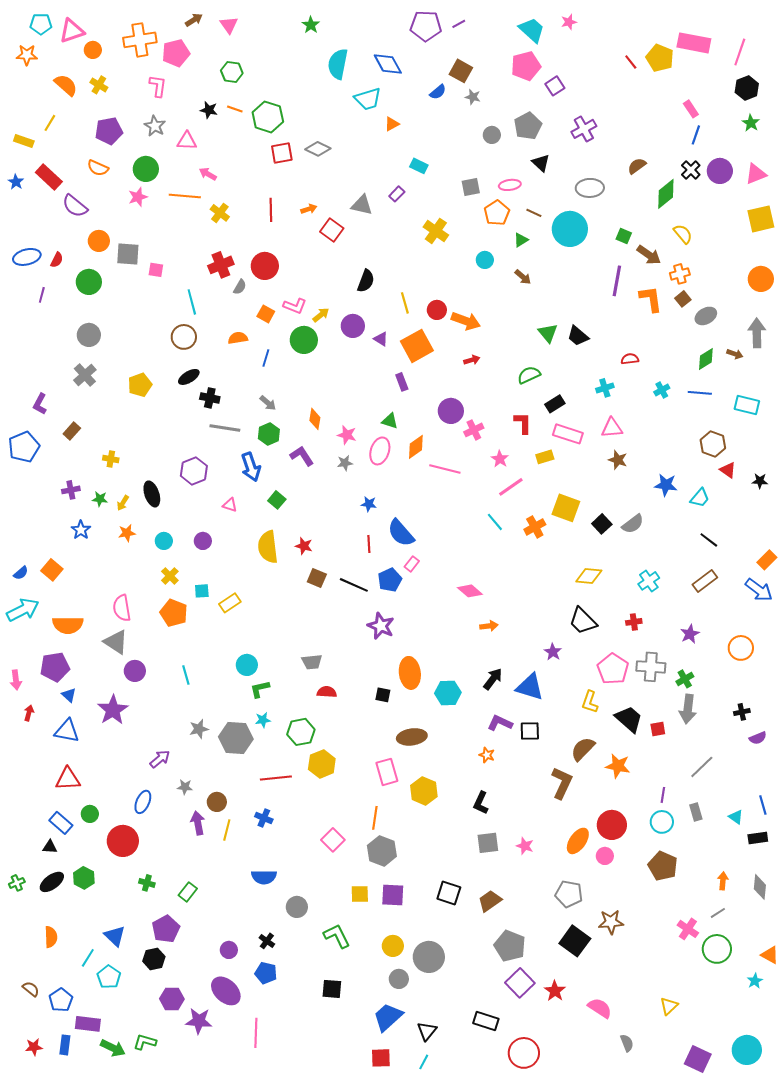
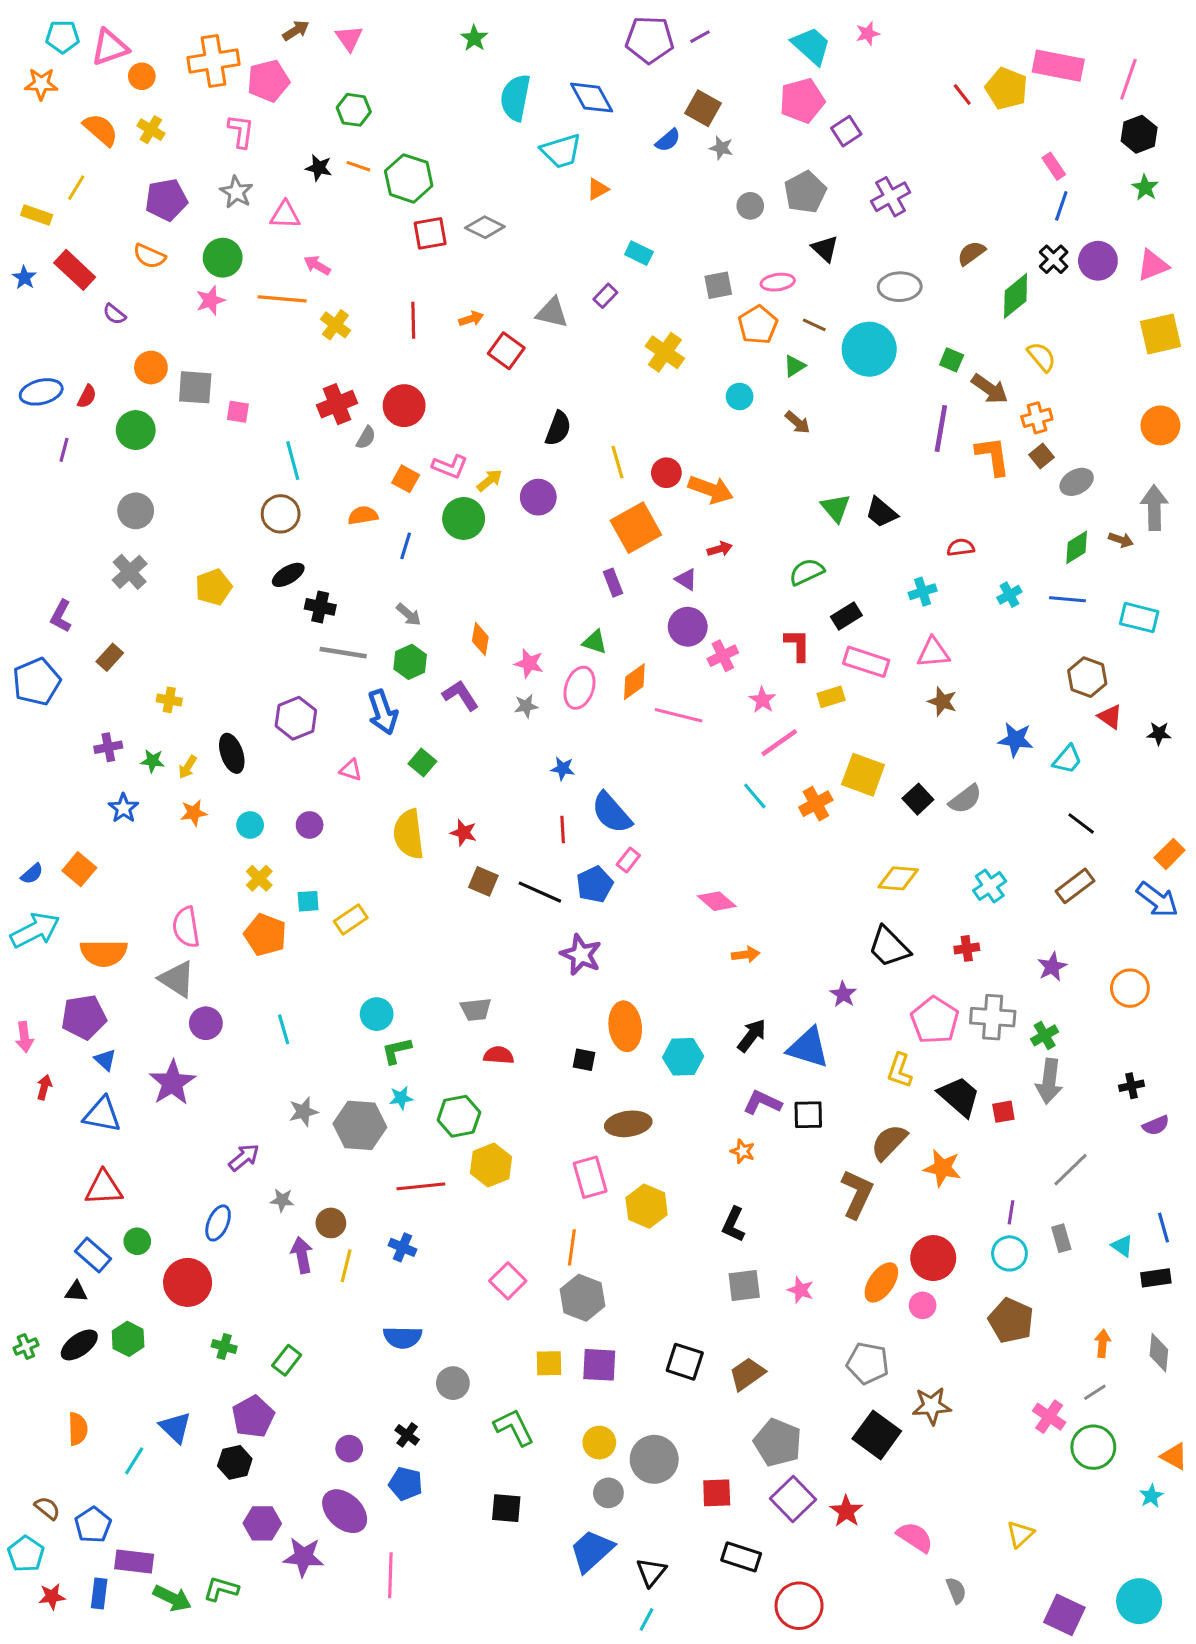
purple semicircle: (75, 206) -> (114, 314), size x0.6
purple triangle: (381, 339) -> (686, 579), moved
cyan pentagon: (109, 977) -> (26, 1554), moved
red square: (381, 1058) -> (717, 1493), moved

